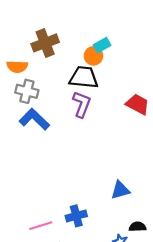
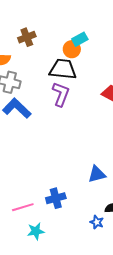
brown cross: (45, 43) -> (27, 37), size x0.7

